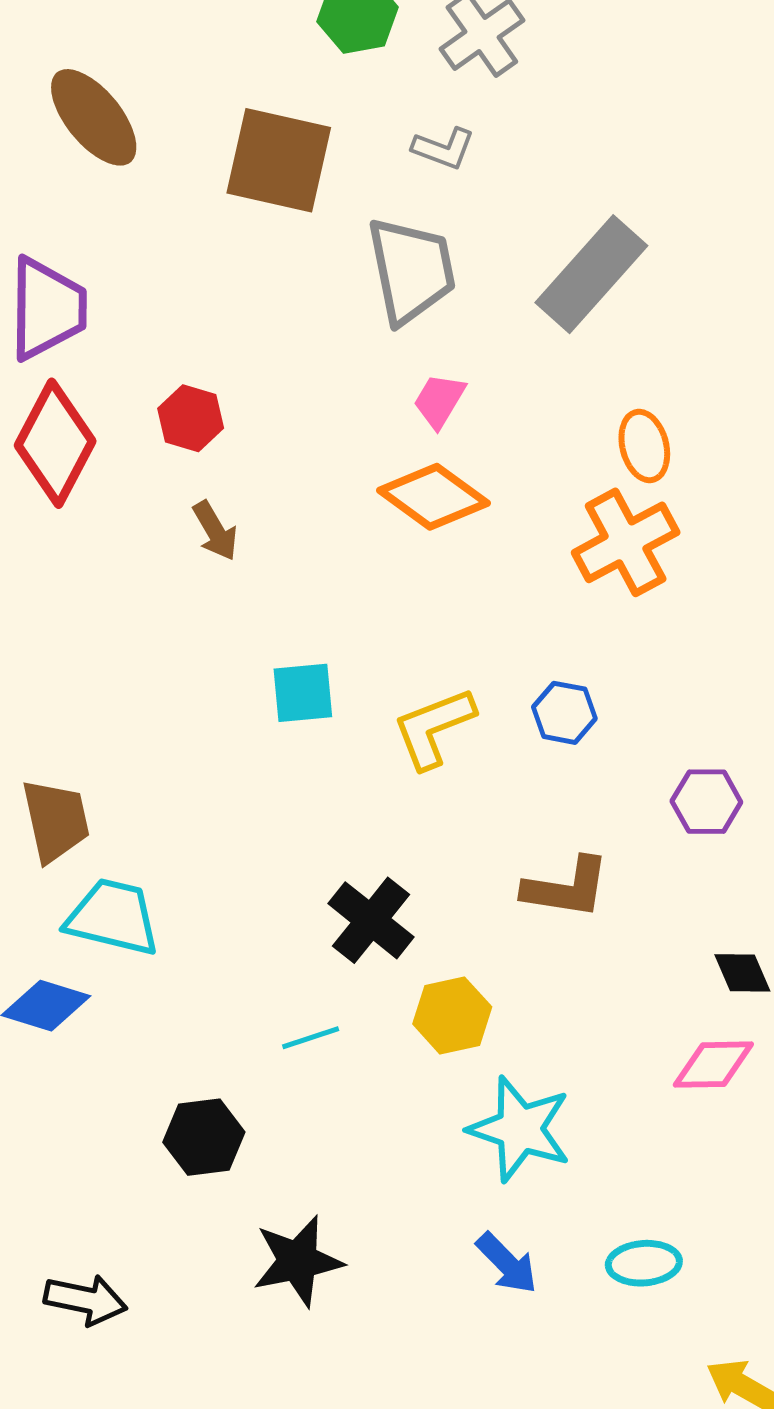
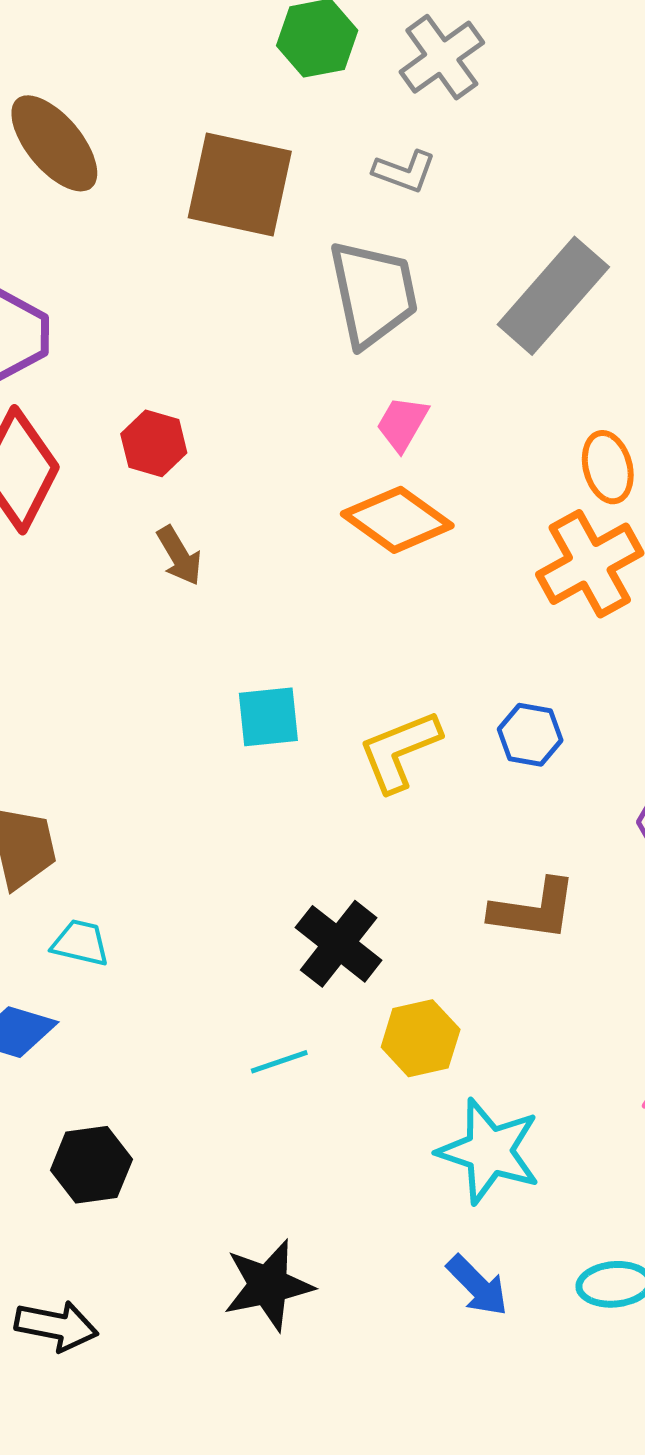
cyan trapezoid: (113, 917) -> (80, 943), size x0.6
black hexagon: (204, 1137) -> (91, 1165), moved

